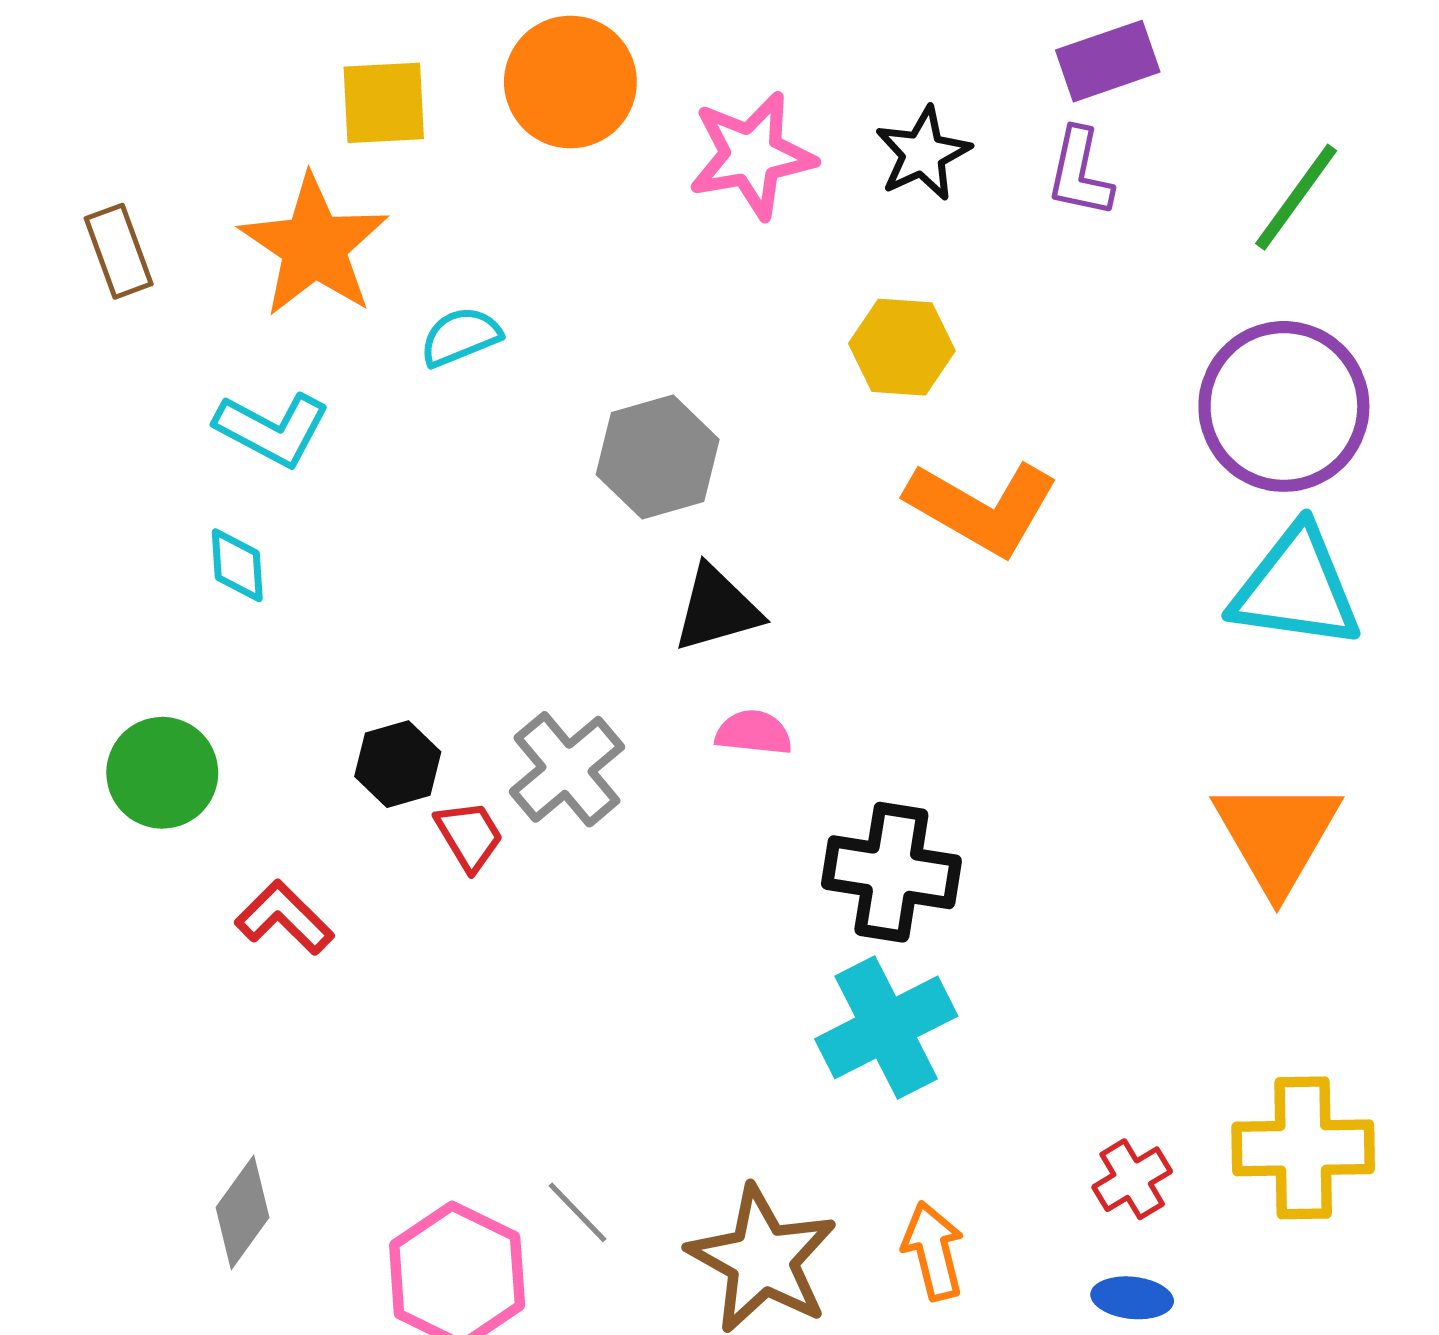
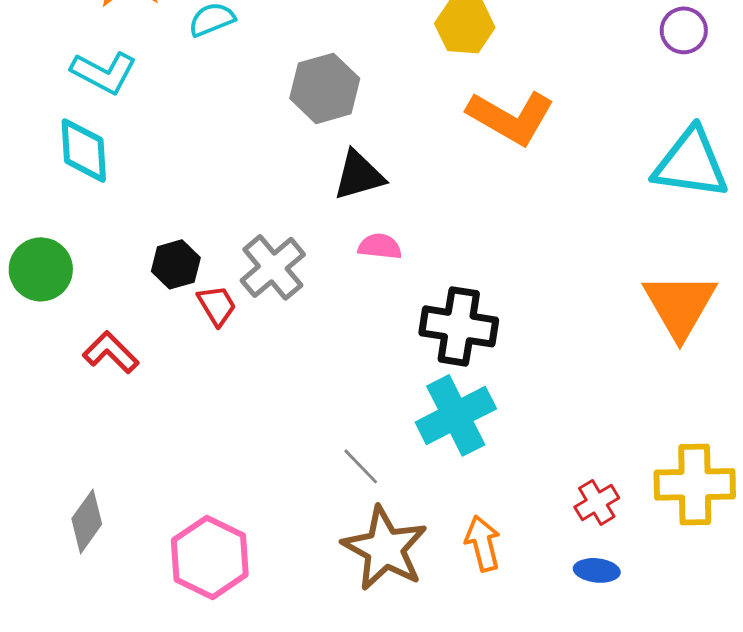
purple circle: (1284, 406) -> (684, 30), moved, size x0.5
cyan diamond: (237, 565) -> (84, 150), size x1.5
gray line: (577, 1212) -> (361, 466), moved

